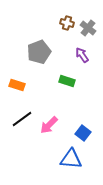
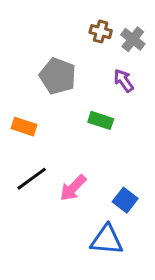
gray pentagon: (39, 52) -> (58, 76), turned -30

